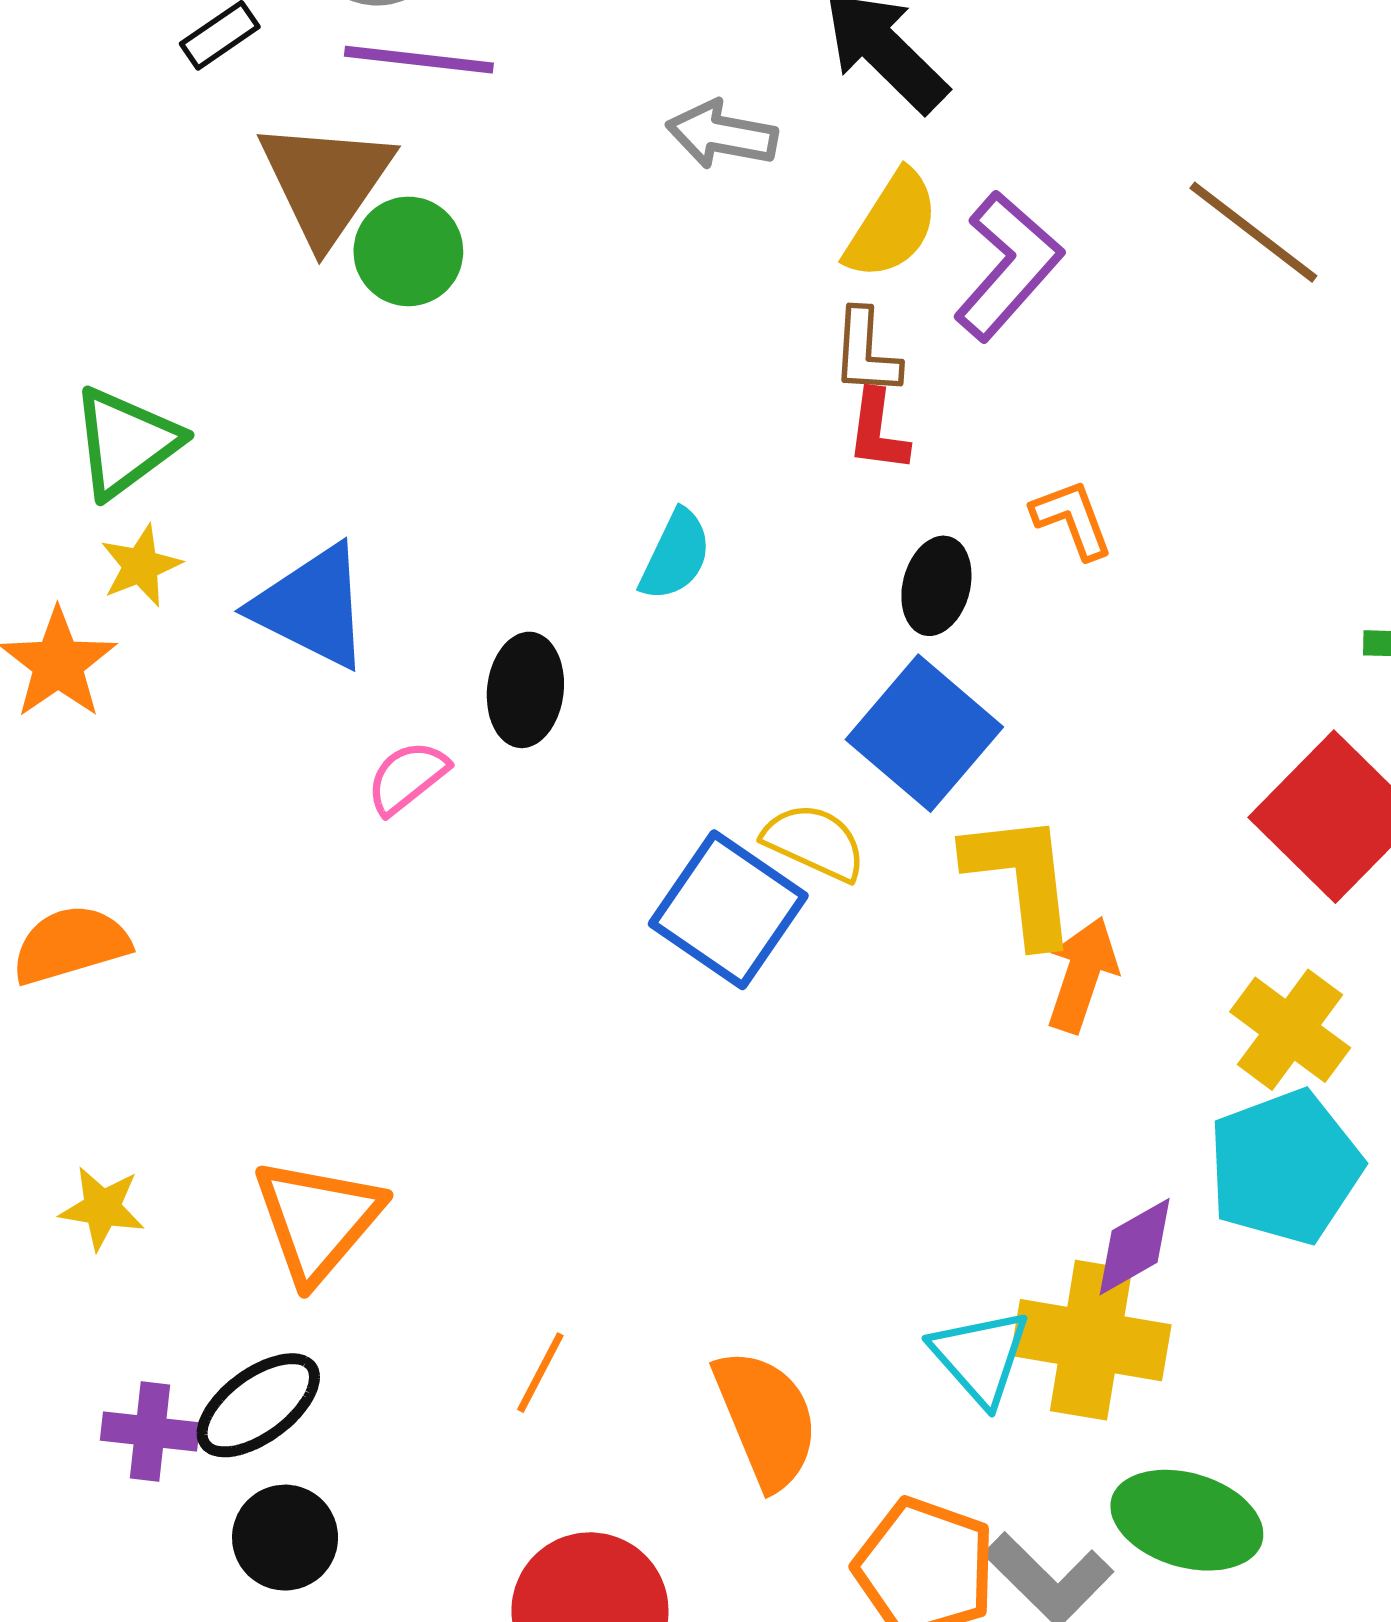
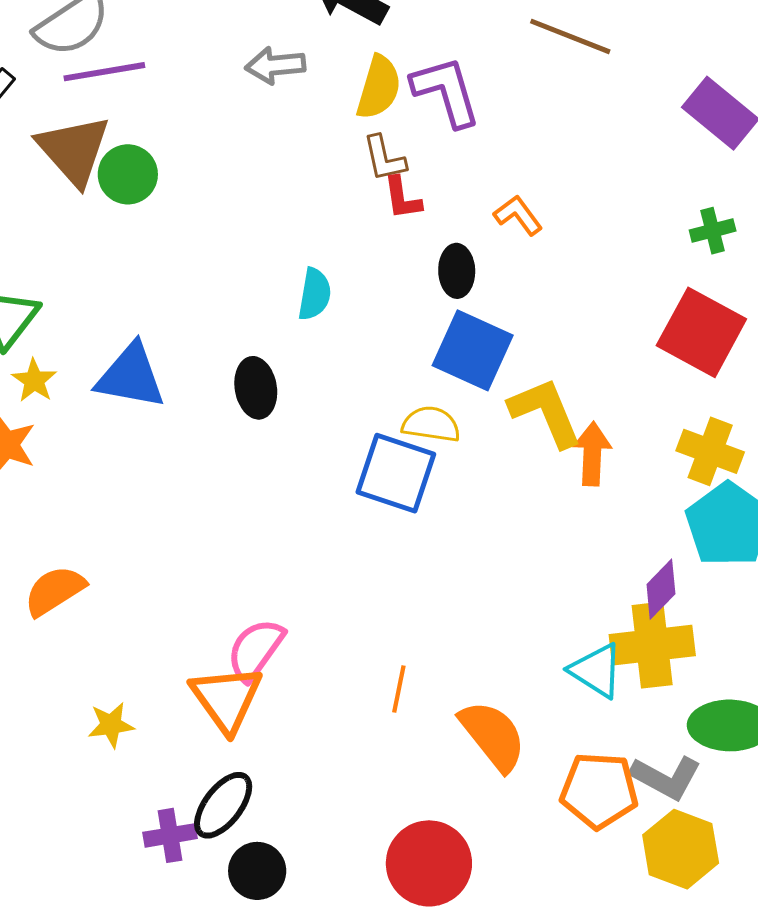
purple L-shape: (1008, 266) -> (446, 91), turned -42
pink semicircle: (407, 777) -> (255, 650), moved, size x1.4
orange line: (540, 1373) -> (399, 689), moved

